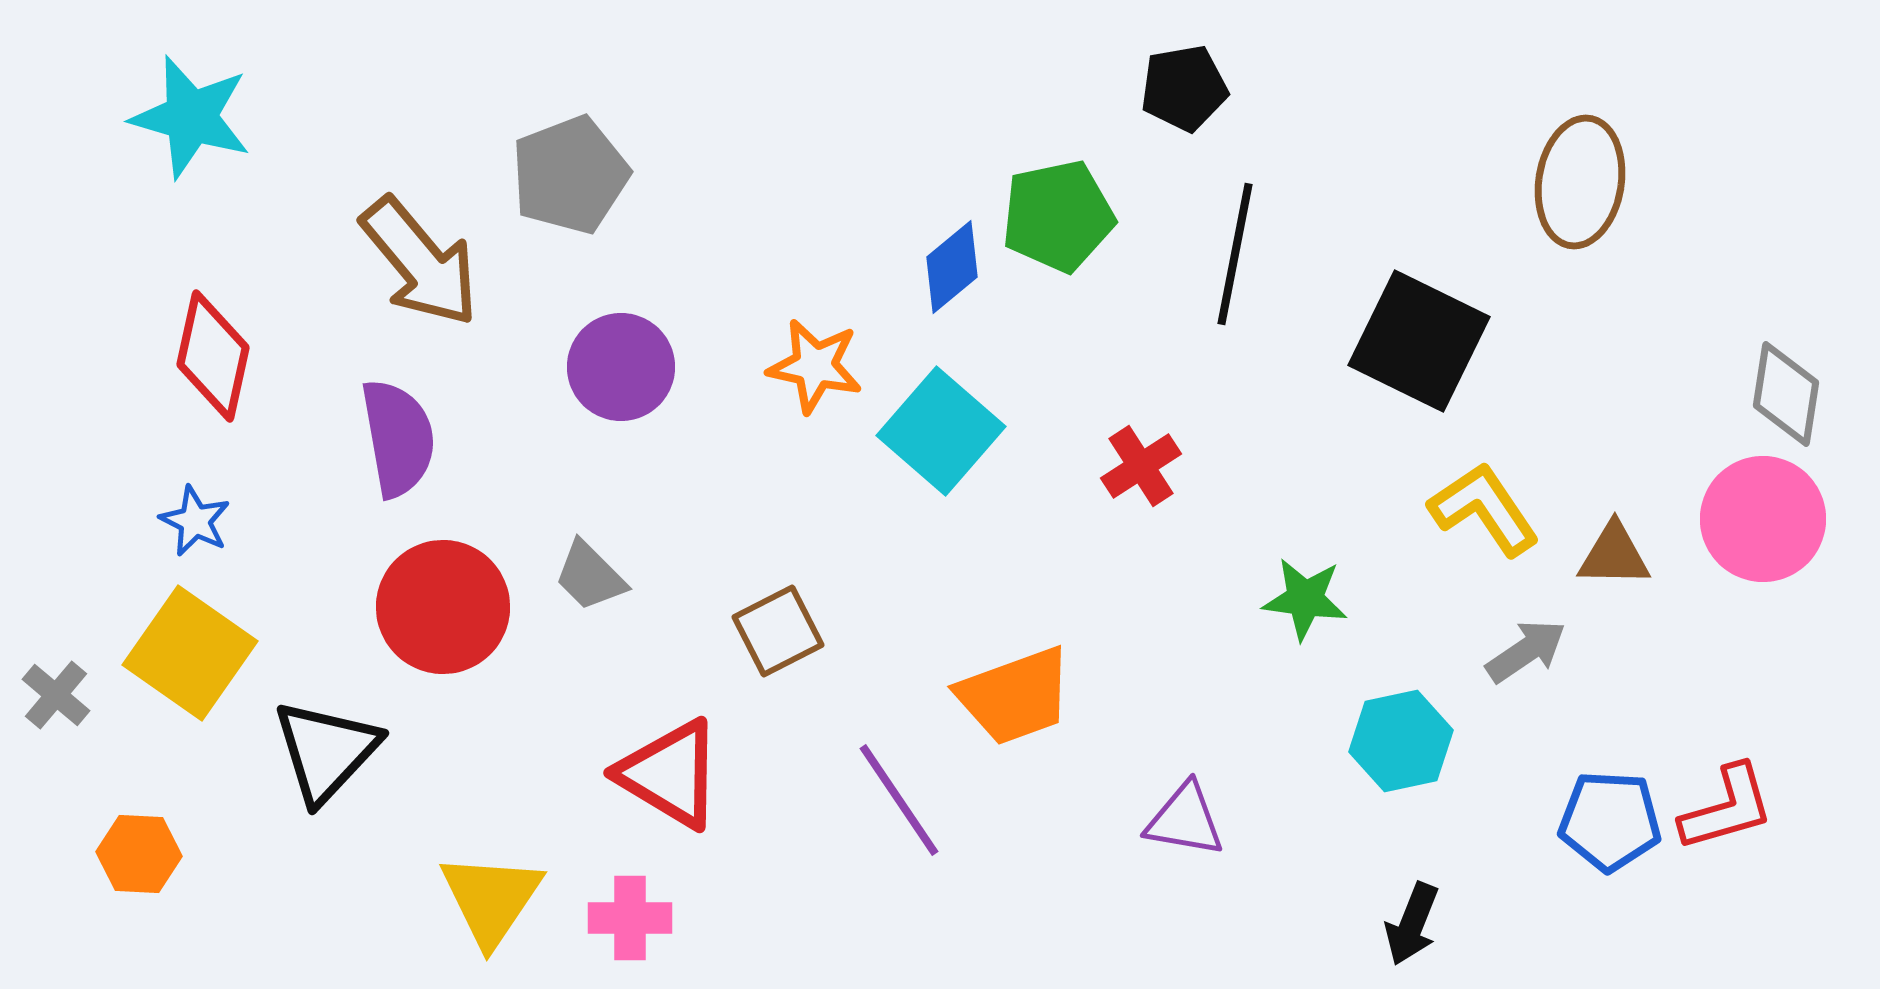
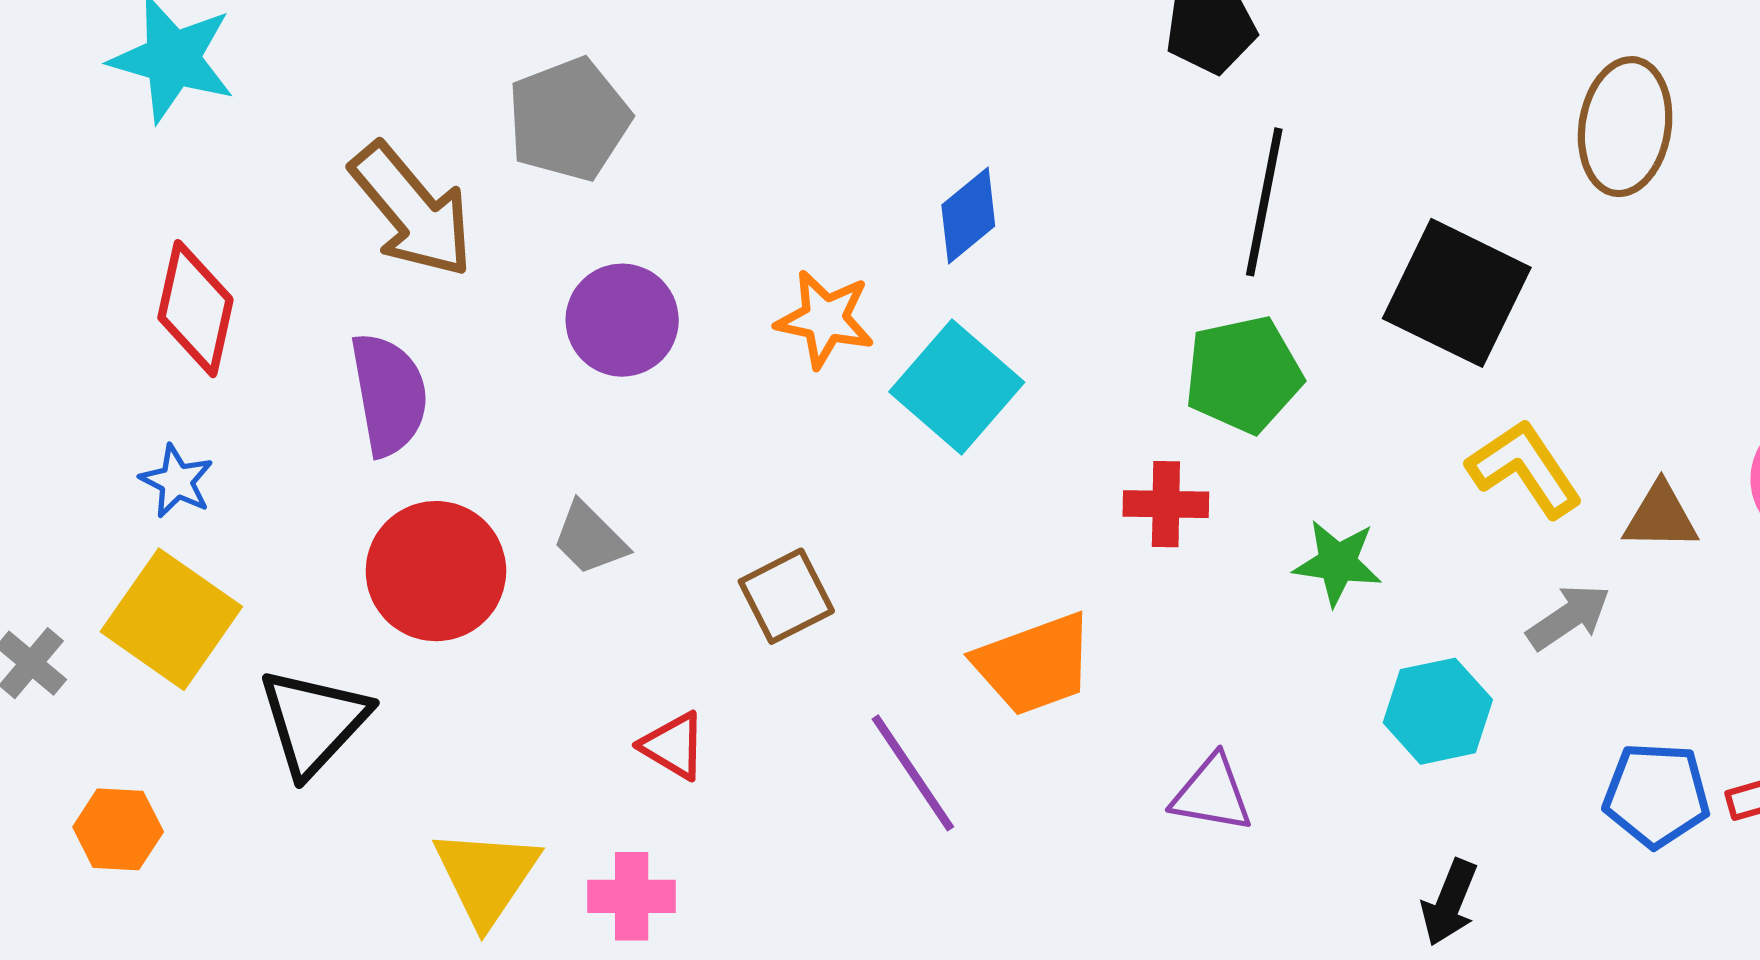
green pentagon: (1058, 216) -> (1243, 374), moved
red cross: (1141, 466) -> (1166, 504), moved, turned 34
red triangle: (670, 774) -> (673, 746), size x0.6

